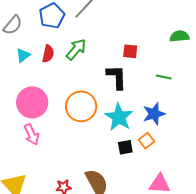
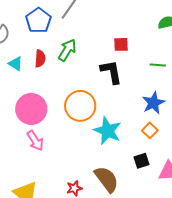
cyan triangle: (23, 55) -> (16, 64), turned -42
cyan star: (119, 117) -> (108, 131), moved
black square: (125, 147) -> (141, 161), moved

